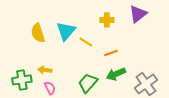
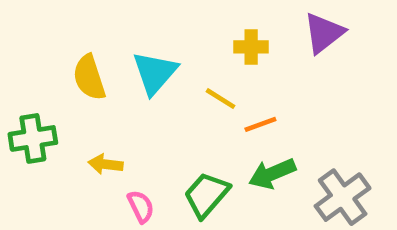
yellow line: (86, 42) -> (221, 99), moved
green cross: (22, 80) -> (33, 138), moved
pink semicircle: (50, 88) -> (141, 206), moved

